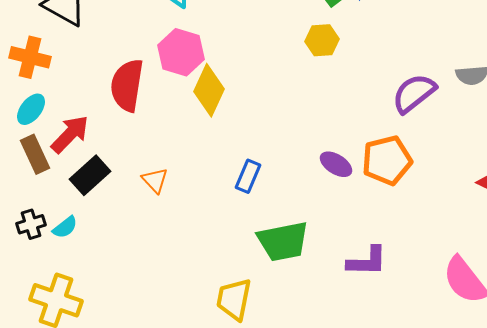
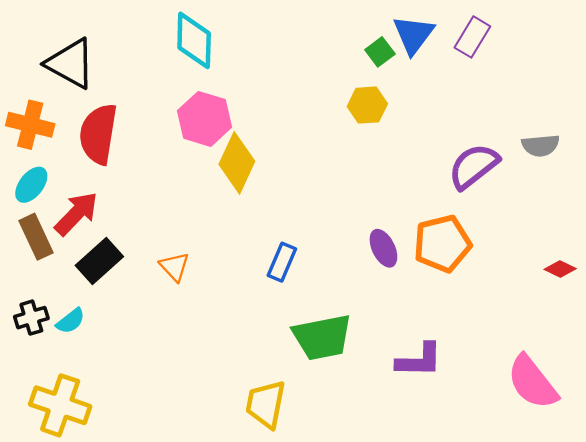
red semicircle: (127, 85) -> (98, 134), moved
purple ellipse: (336, 164) -> (383, 248), turned 32

